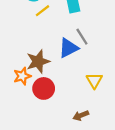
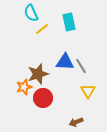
gray line: (82, 37) -> (81, 66), moved
blue triangle: (68, 48) -> (65, 62), turned 30

